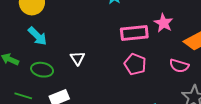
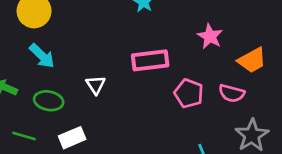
pink rectangle: (134, 33) -> (150, 60), moved
pink pentagon: (135, 64) -> (189, 93), moved

